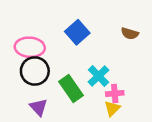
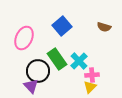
pink ellipse: (30, 47) -> (24, 38), turned -70
black circle: (35, 71) -> (38, 71), moved
green rectangle: (71, 88) -> (57, 59), moved

